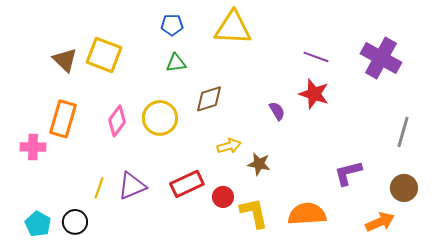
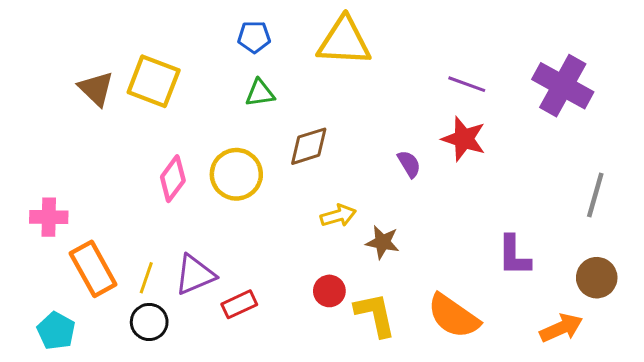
orange rectangle: (63, 119) -> (93, 269), moved, turned -45
purple L-shape: (348, 173) -> (514, 256), turned -76
red rectangle: (187, 184) -> (239, 304), moved, size x0.7
orange semicircle: (307, 214) -> (453, 316), turned -141
black circle: (75, 222) -> (149, 322), moved

